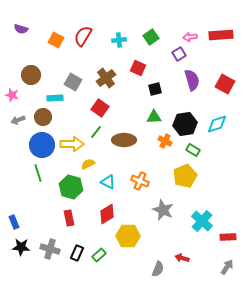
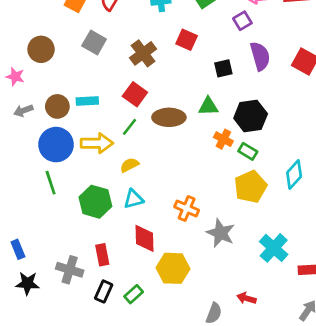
gray square: (73, 82) -> (94, 43), moved
black square: (155, 89) -> (223, 68), moved
cyan rectangle: (55, 98) -> (87, 101), moved
cyan diamond: (217, 124) -> (294, 174), moved, turned -30
brown ellipse: (124, 140) -> (169, 117), moved
green rectangle: (193, 150) -> (248, 151), moved
yellow semicircle: (88, 164) -> (129, 165), moved
orange cross: (140, 181) -> (187, 208), moved
cyan triangle: (108, 182) -> (134, 199), moved, turned -42
red diamond: (107, 214) -> (144, 238), turned -60
red rectangle: (69, 218) -> (102, 255), moved
gray cross: (50, 249) -> (70, 270), moved

